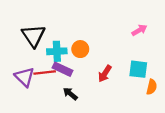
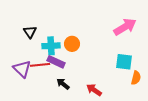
pink arrow: (139, 30) -> (125, 27), size x1.6
black triangle: (33, 36) -> (30, 32), size x0.6
red arrow: (105, 74) -> (94, 90), moved, turned 91

